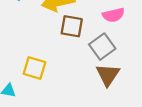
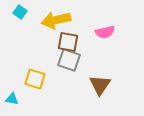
gray square: (102, 47) -> (69, 60), moved, turned -35

